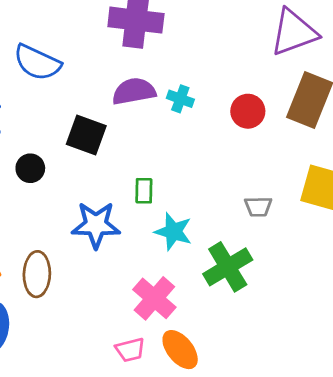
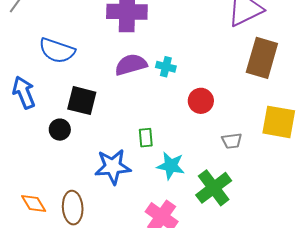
red circle: (248, 111) -> (201, 101), moved
black square: (86, 135) -> (82, 101), moved

